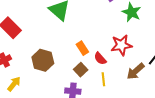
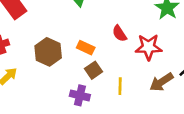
orange rectangle: (82, 48) -> (86, 48), moved, turned -40
red semicircle: (100, 59) -> (119, 33), moved

